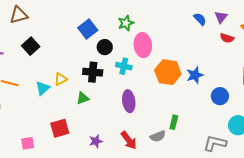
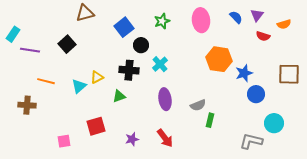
brown triangle: (19, 15) -> (85, 13), moved
pink ellipse: (143, 45) -> (201, 20), moved
cyan cross: (124, 66) -> (160, 64), turned 35
orange hexagon: (168, 72) -> (219, 59), moved
blue star: (195, 75) -> (244, 73), moved
gray semicircle: (158, 136) -> (198, 105), moved

